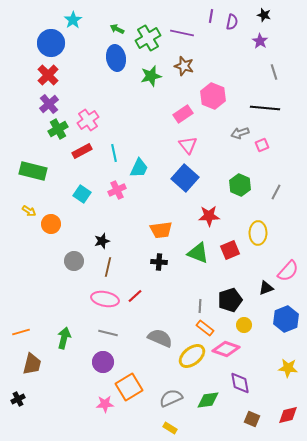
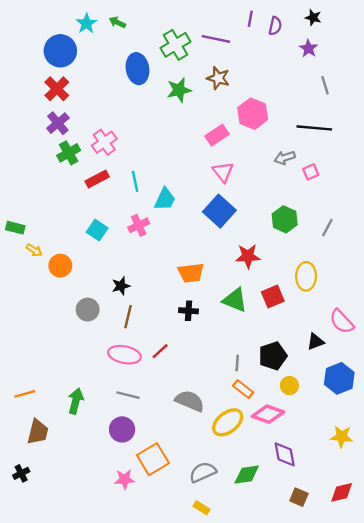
green arrow: (117, 29) -> (117, 22), moved
green rectangle: (33, 171) -> (15, 228), moved, size x0.6
pink semicircle: (288, 271) -> (342, 321), turned 95

